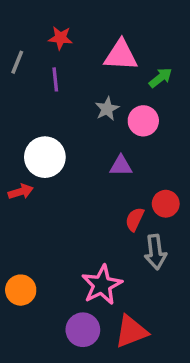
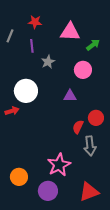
gray star: (107, 109) -> (48, 62), moved
orange circle: (21, 290) -> (19, 177), moved
red triangle: (131, 331) -> (89, 192), moved

